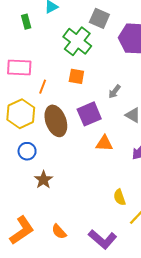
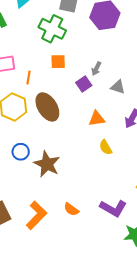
purple square: (89, 114) -> (84, 84), moved, size x0.7
blue circle: (27, 151) -> (21, 152), moved
brown star: (43, 180) -> (47, 164), size x1.5
yellow semicircle: (120, 197) -> (106, 147), moved

